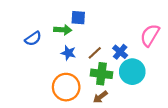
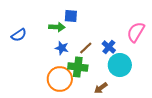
blue semicircle: (33, 39) -> (19, 35), moved
green cross: (101, 74) -> (78, 67), moved
brown arrow: (100, 97) -> (101, 88), moved

